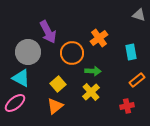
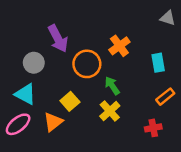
gray circle: (28, 52) -> (34, 63), size x0.7
green arrow: (93, 71) -> (112, 86), turned -126
orange triangle: (55, 106) -> (53, 122), moved

